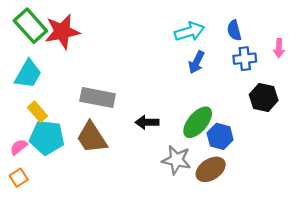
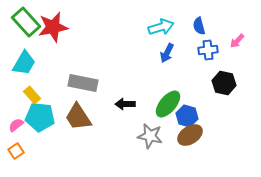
pink arrow: (279, 48) -> (237, 41), turned 42
brown ellipse: (211, 169) -> (190, 135), moved

